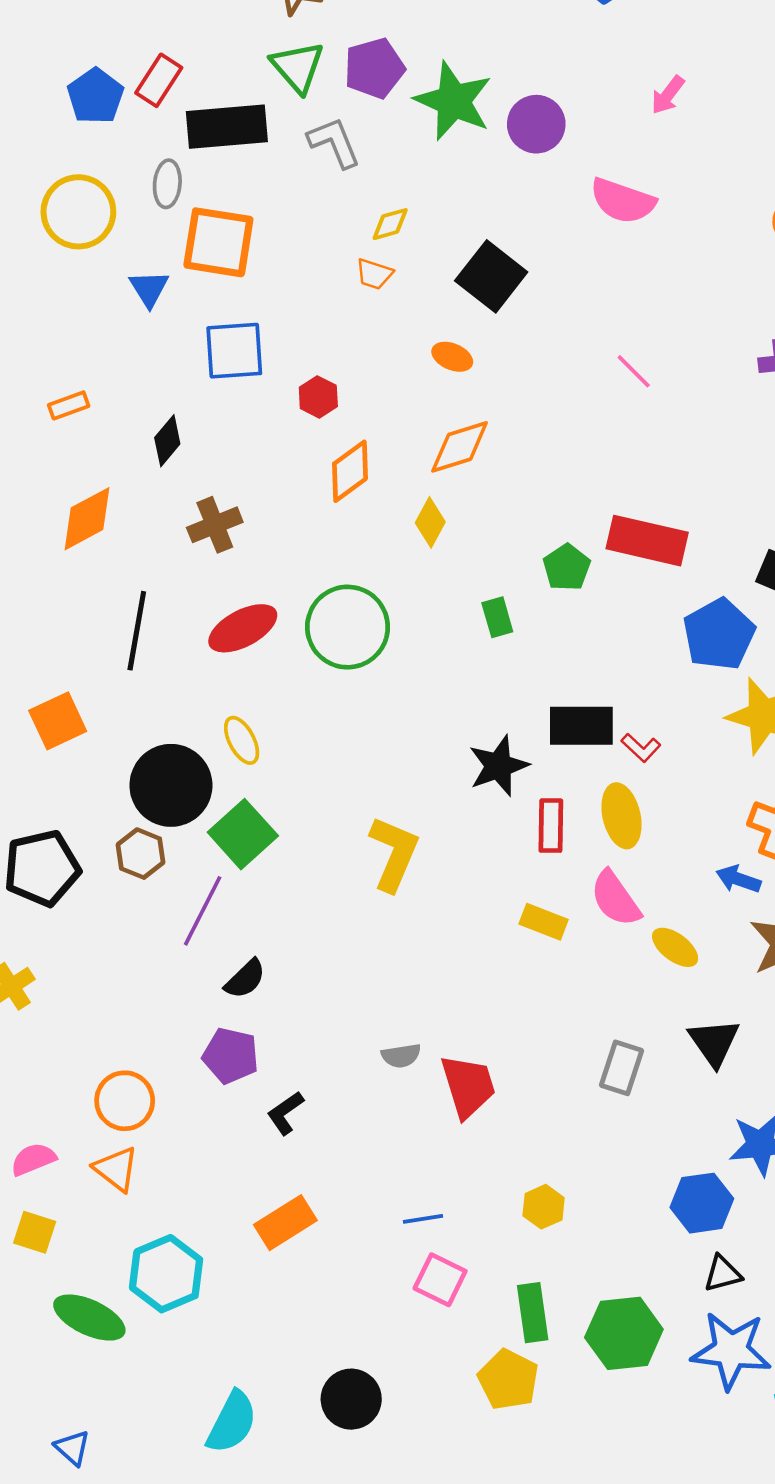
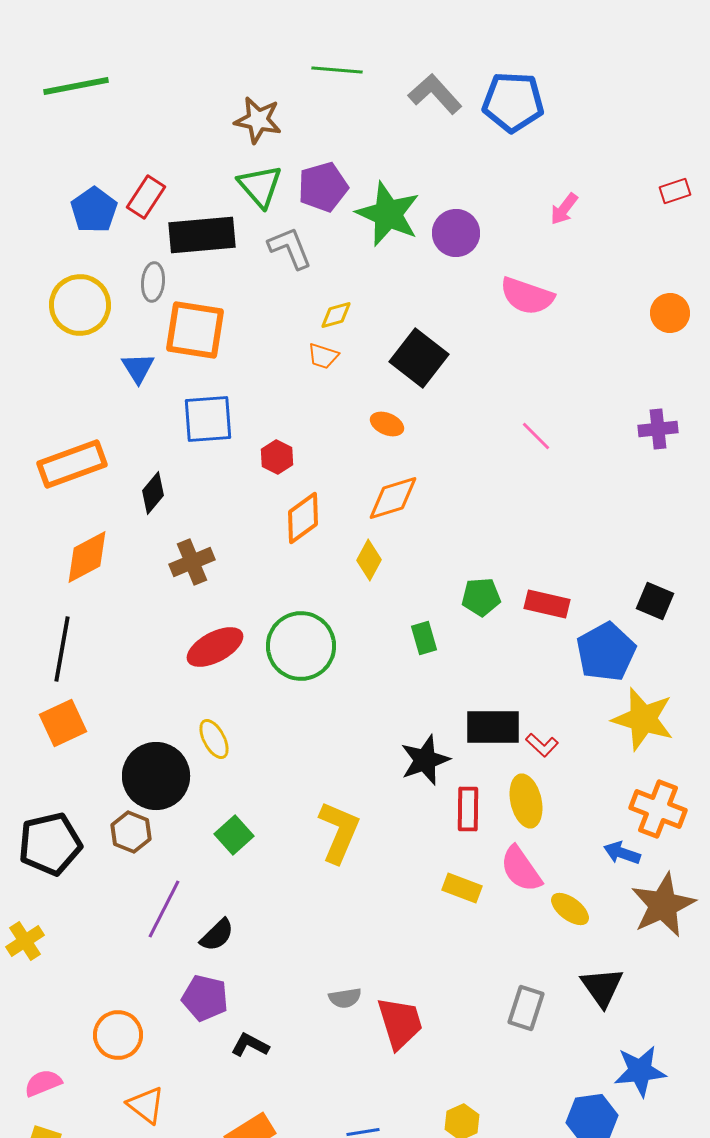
orange rectangle: (69, 405) -> (72, 464), size x2.0
red rectangle: (647, 541) -> (547, 604), moved, size x0.7
green pentagon: (567, 567) -> (481, 597), turned 30
black line: (137, 631) -> (62, 649), moved
green square: (243, 834) -> (234, 835), moved, size x0.7
purple line: (203, 911) -> (164, 909), moved
black L-shape: (285, 1113) -> (250, 1045), turned 63
orange triangle: (116, 1169) -> (146, 1105), moved

